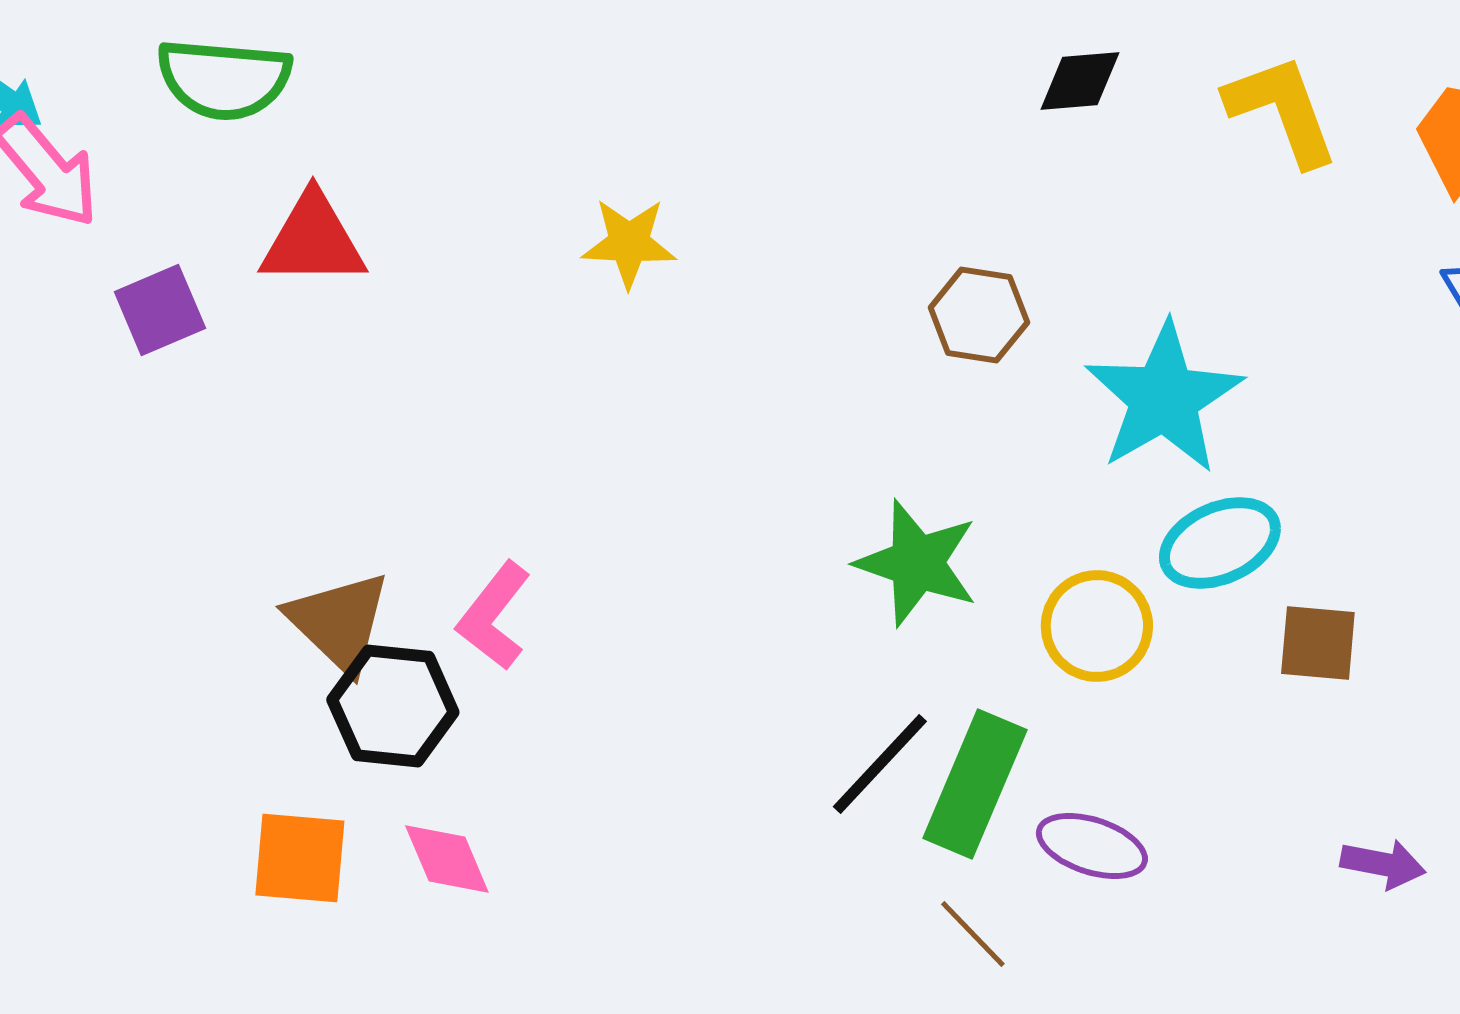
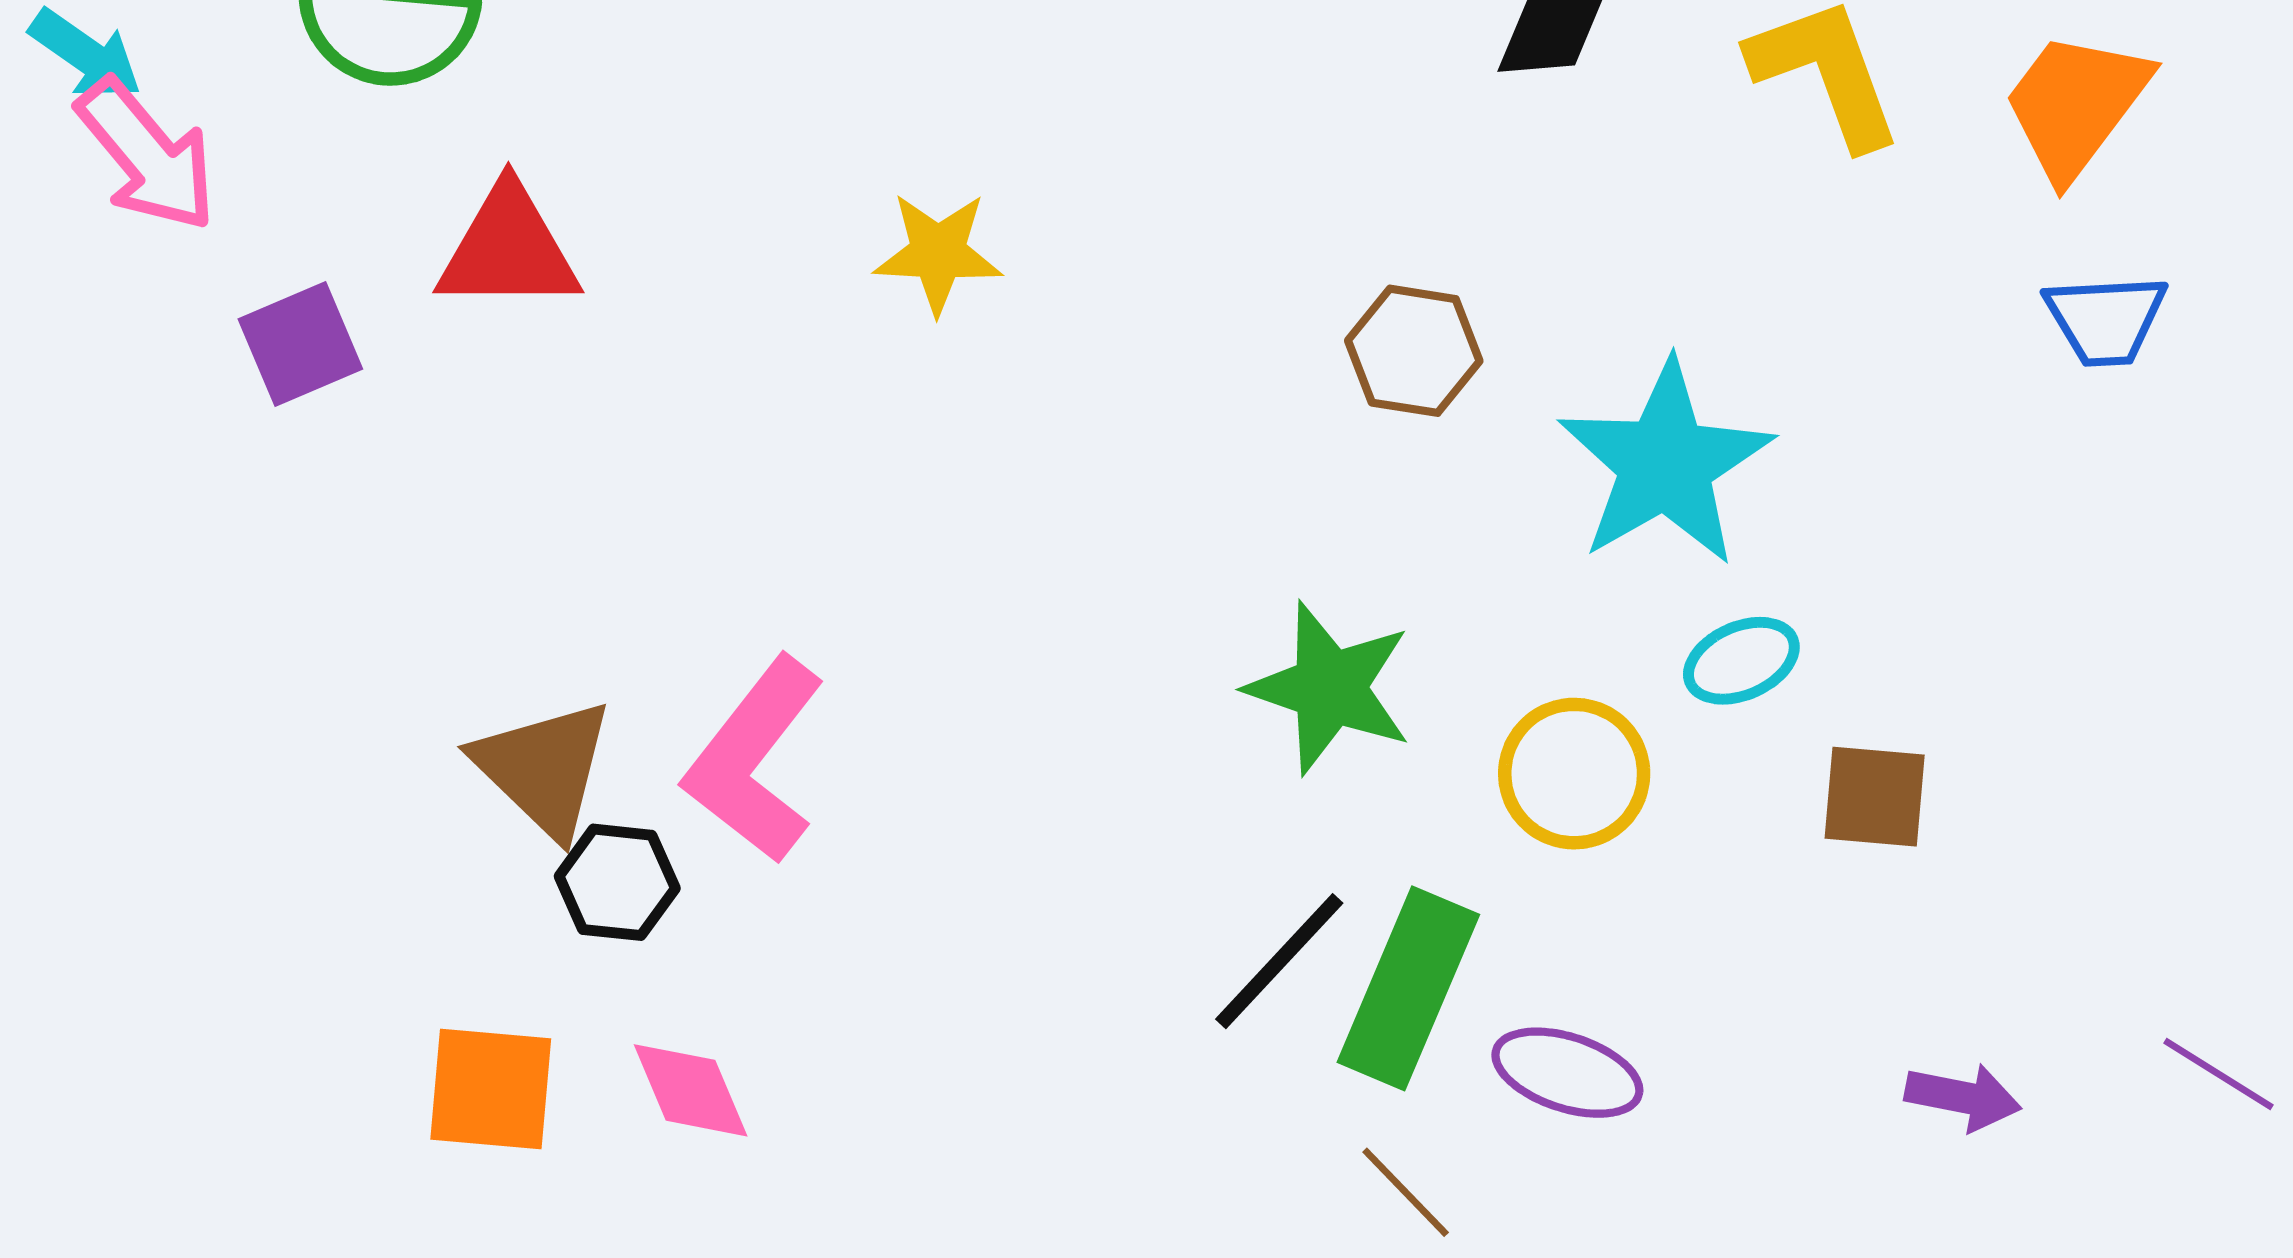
cyan ellipse: (1220, 543) -> (1741, 661), size x0.7
pink L-shape: (494, 616) -> (754, 760), size x1.4
black hexagon: (393, 706) -> (617, 882), size x0.7

